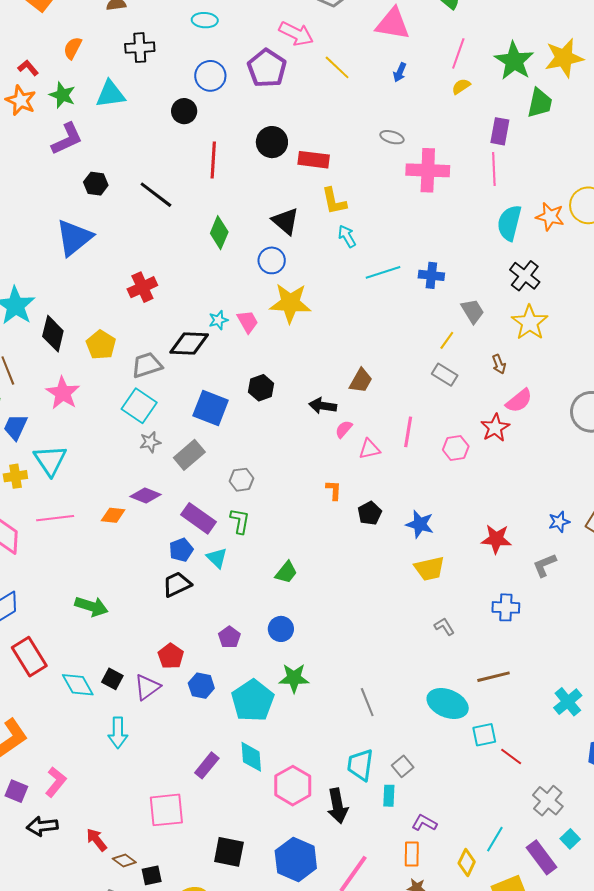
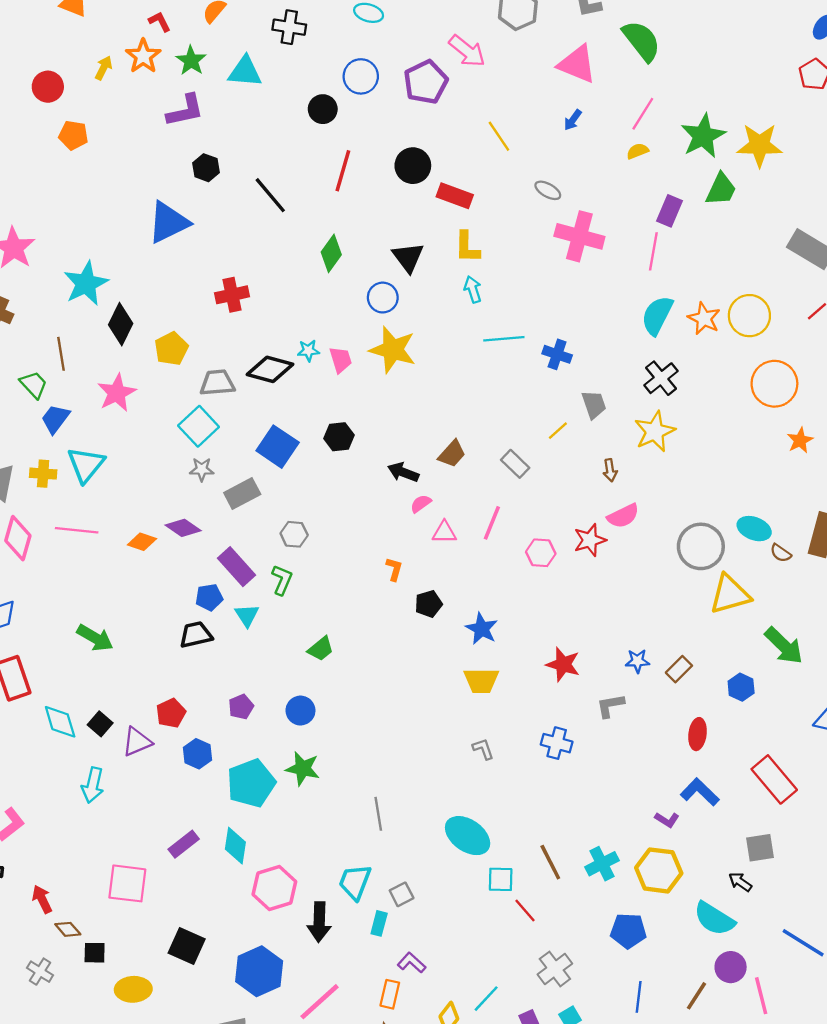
yellow line: (337, 67) -> (499, 136), moved
gray rectangle: (445, 375) -> (515, 464), moved
brown line: (494, 677) -> (550, 862), moved, turned 64

